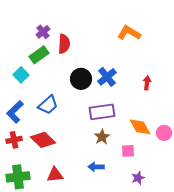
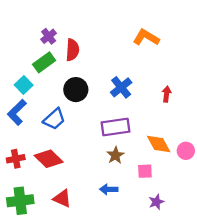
black circle: (81, 79) -> (76, 90), moved
blue L-shape: (15, 112) -> (17, 112), moved
red triangle: (55, 175) -> (62, 198), turned 30

